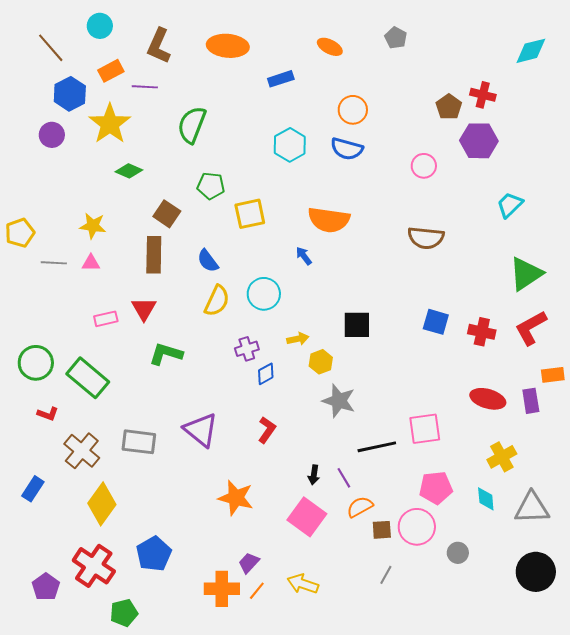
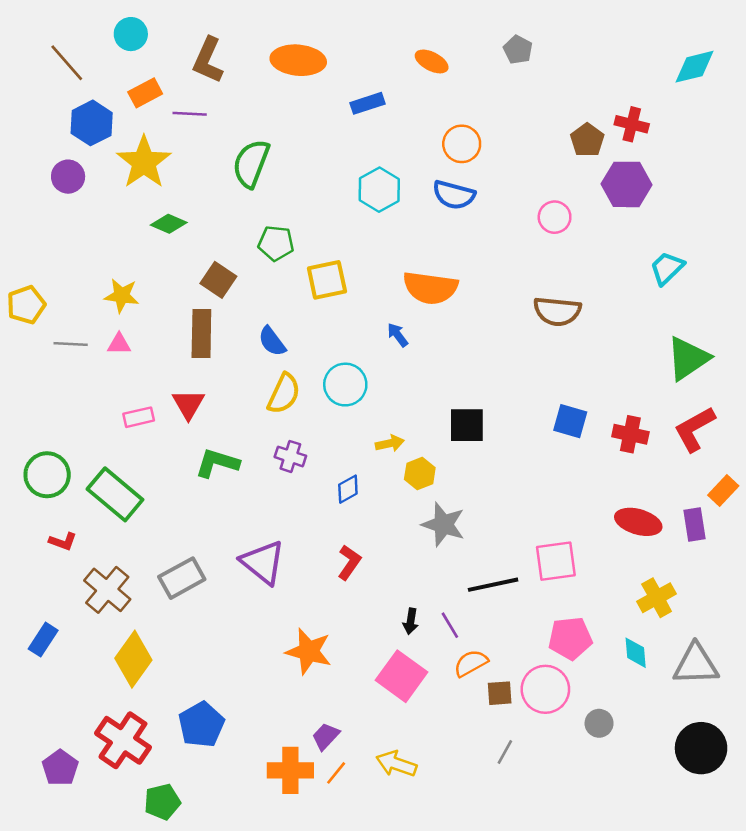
purple cross: (247, 349) -> (290, 456), moved, turned 35
orange rectangle: (553, 375) -> (723, 490), turned -40
gray rectangle: (139, 442) -> (182, 578), turned -36

